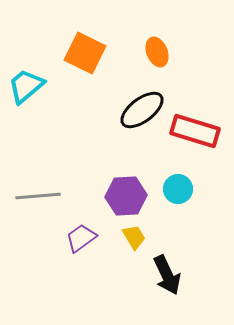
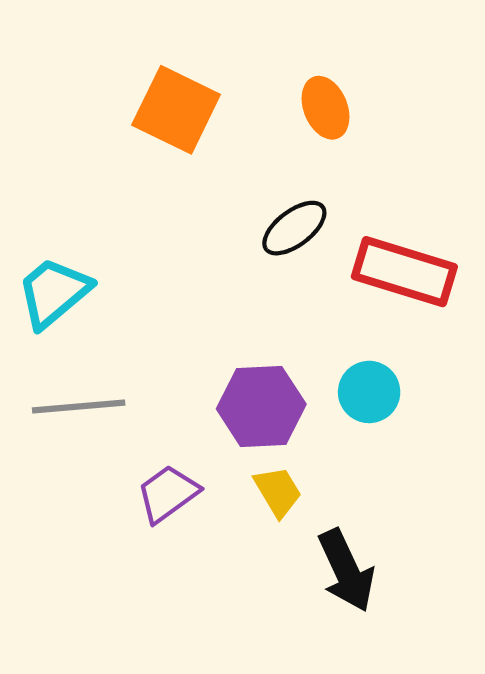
cyan trapezoid: (26, 86) -> (54, 292), moved
black ellipse: (142, 110) -> (294, 228), size x0.7

